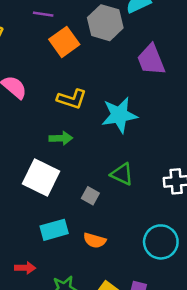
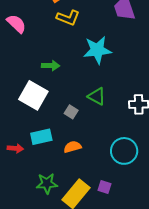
yellow L-shape: (72, 99) -> (68, 18), moved
orange semicircle: (95, 240) -> (72, 147), turned 144
red arrow: (25, 268) -> (15, 148), moved

